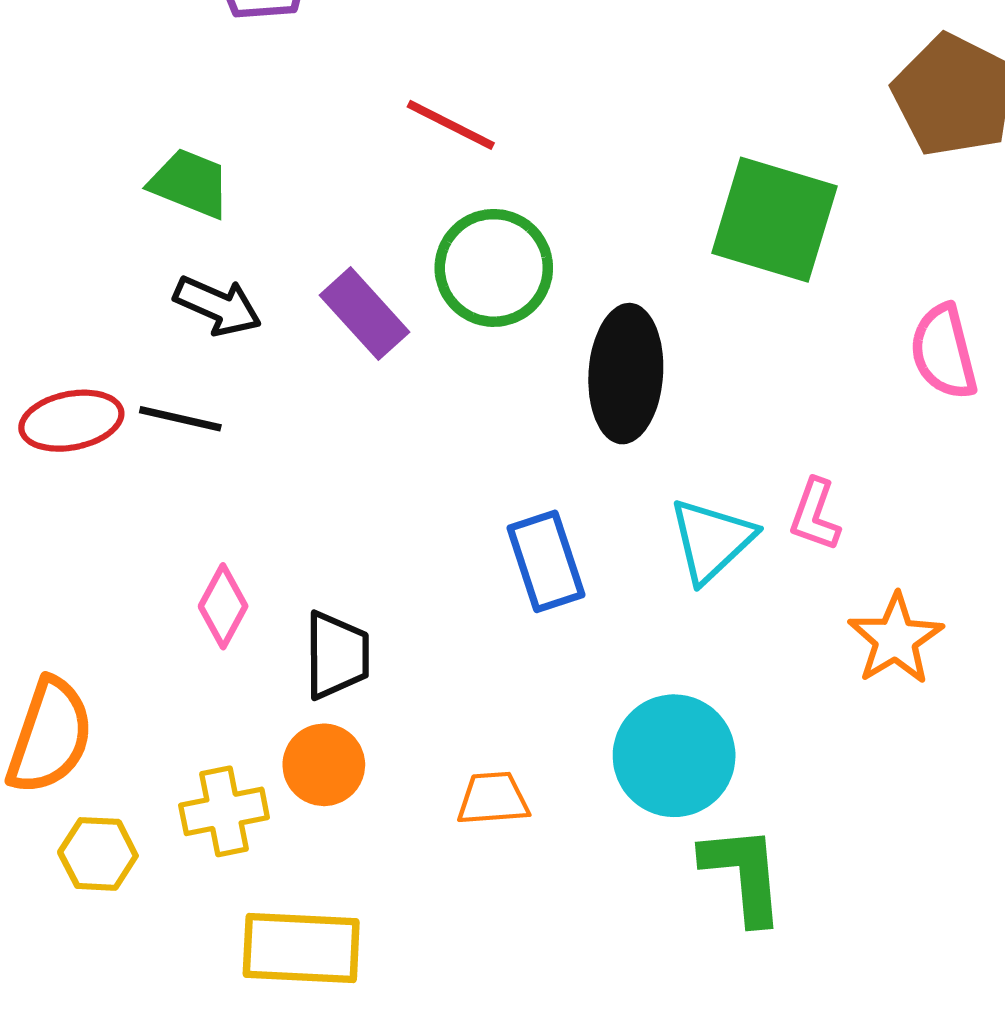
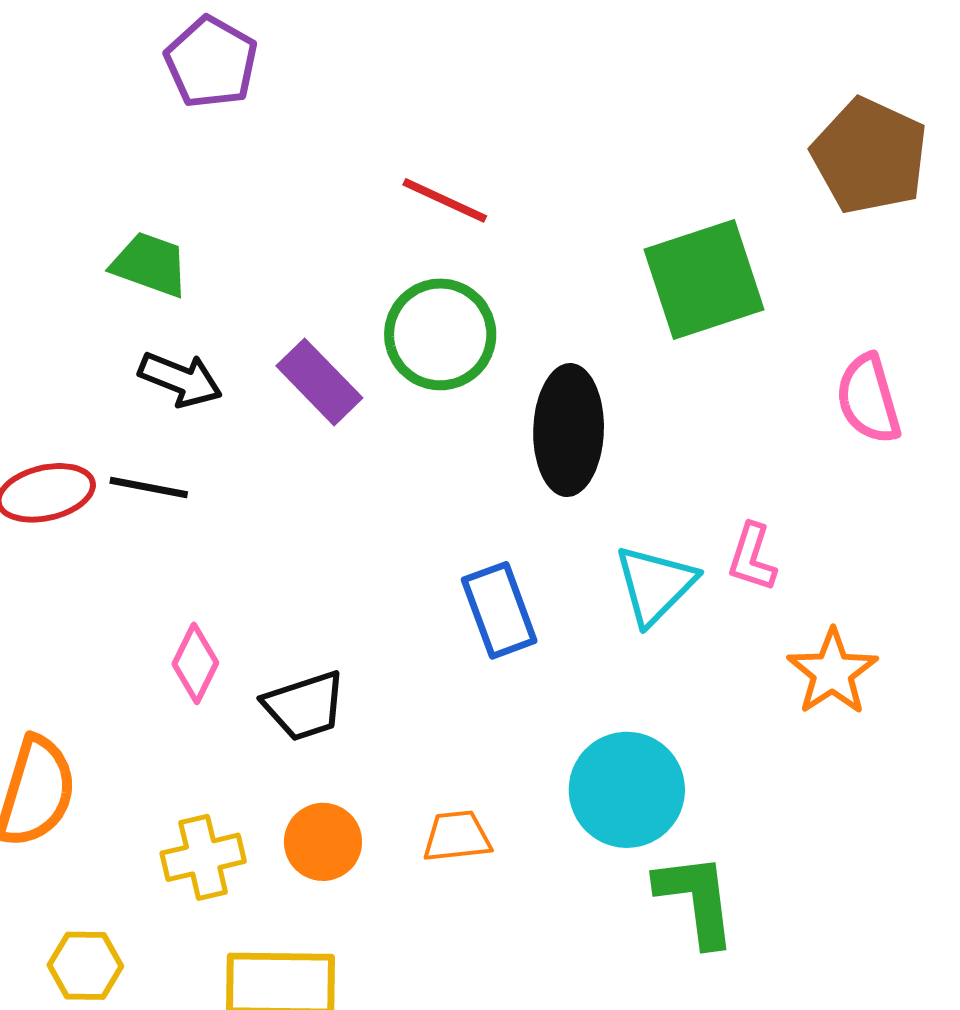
red line: (451, 125) -> (445, 200), moved
green square: (774, 220) -> (704, 280), turned -33
black trapezoid: (337, 655) -> (305, 706), turned 74
orange circle: (324, 765) -> (323, 842), moved
yellow hexagon: (98, 854) -> (85, 966), moved

